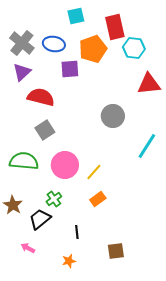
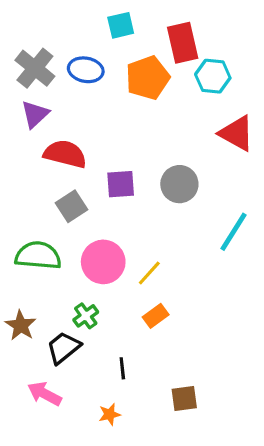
purple square: (70, 69) -> (121, 184), moved
red triangle: (149, 84) -> (237, 133), turned 35
pink arrow: (28, 248) -> (44, 394), size x1.5

